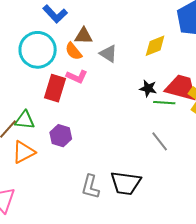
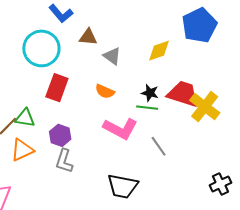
orange semicircle: (74, 51) -> (105, 91), moved, turned -30
pink L-shape: (77, 77) -> (120, 129), moved, size x1.6
green line: (164, 103) -> (147, 108), moved
gray L-shape: (90, 187) -> (64, 161), moved

